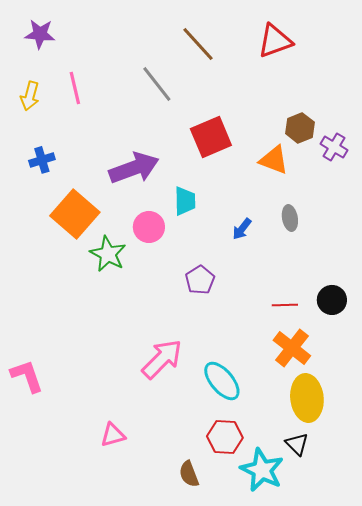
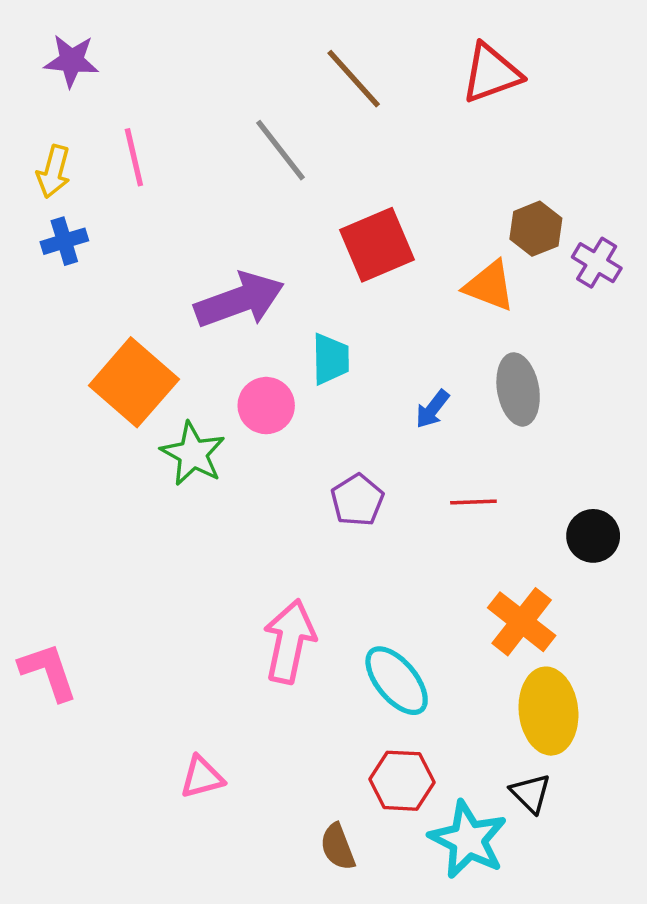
blue cross: (42, 160) -> (64, 241), moved
gray ellipse: (290, 218) -> (518, 389), size x1.5
red line: (285, 305) -> (473, 502), moved
pink arrow: (162, 359) -> (289, 641), turned -33

